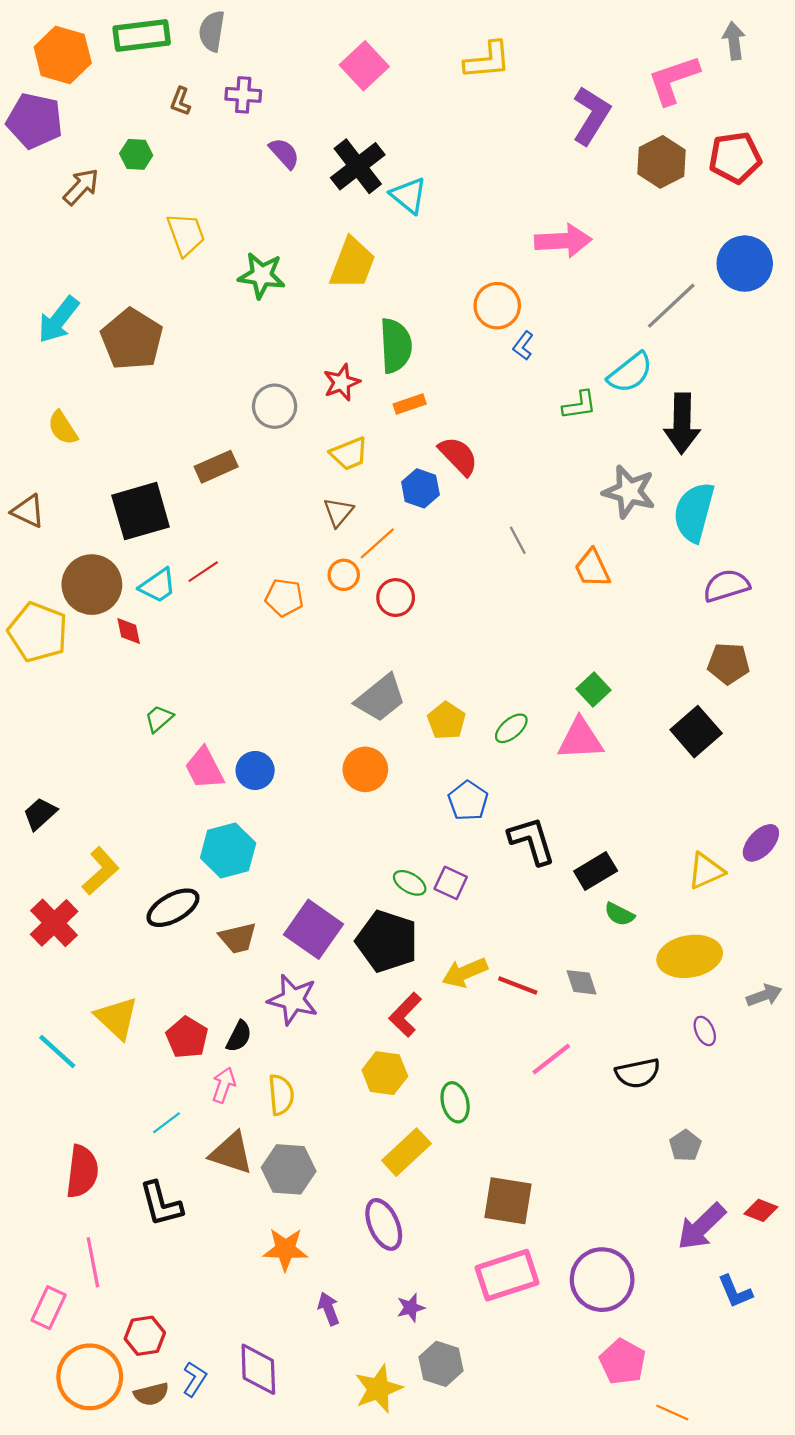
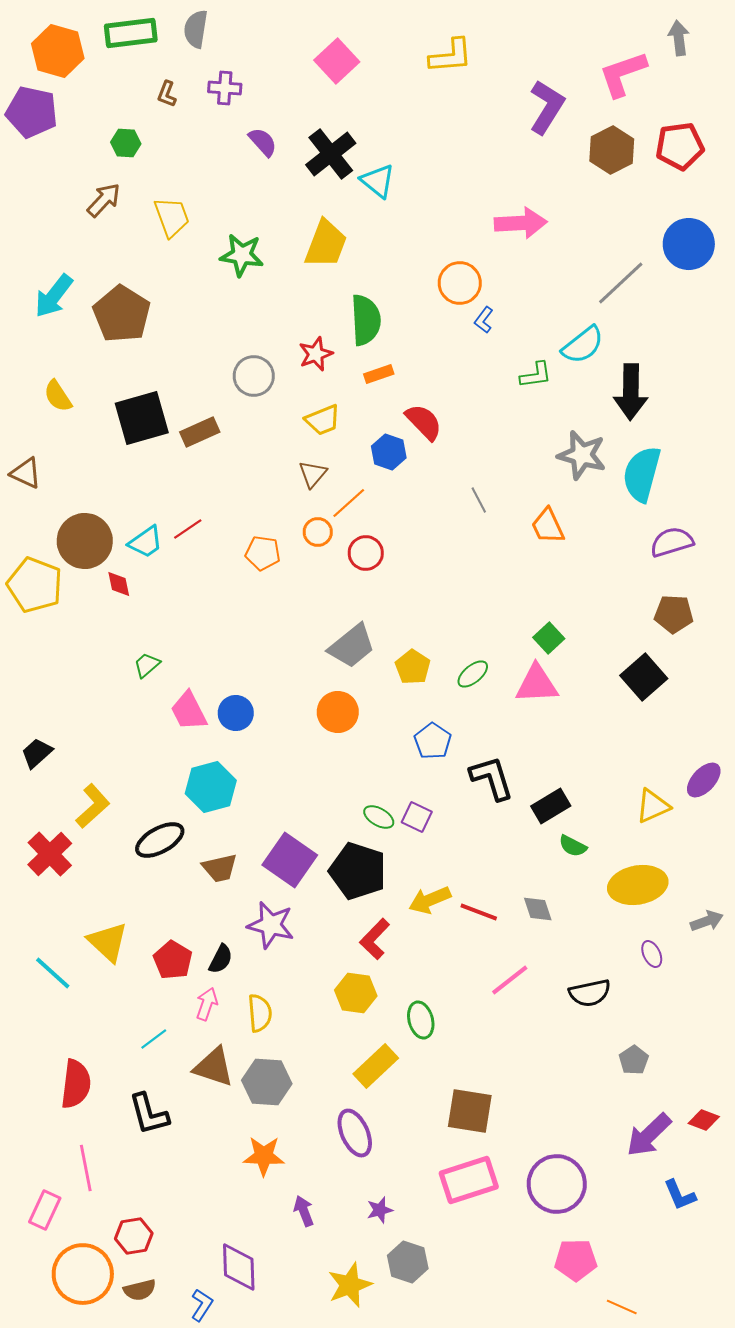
brown arrow: (81, 187) -> (104, 200), moved
black square: (141, 511) -> (142, 418), moved
pink pentagon: (623, 1362) -> (576, 1260), turned -30
blue L-shape: (195, 1379) -> (202, 1305), moved

